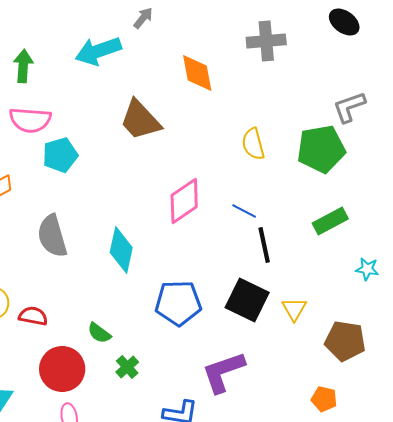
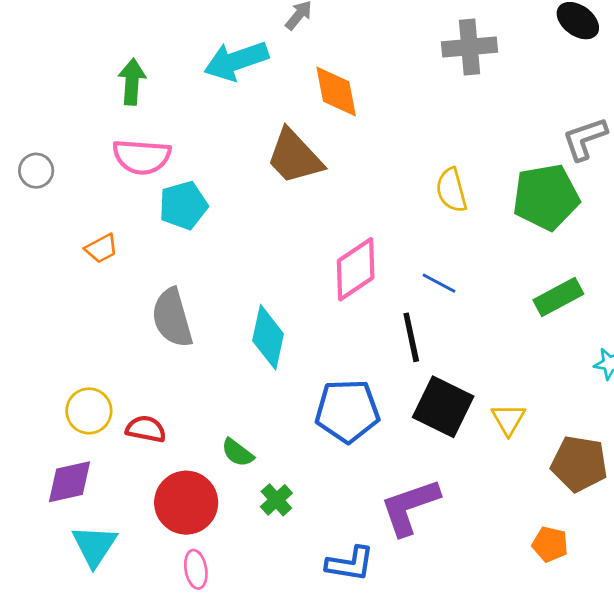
orange diamond: (197, 73) -> (336, 91), moved
black line: (264, 245) -> (411, 337), moved

